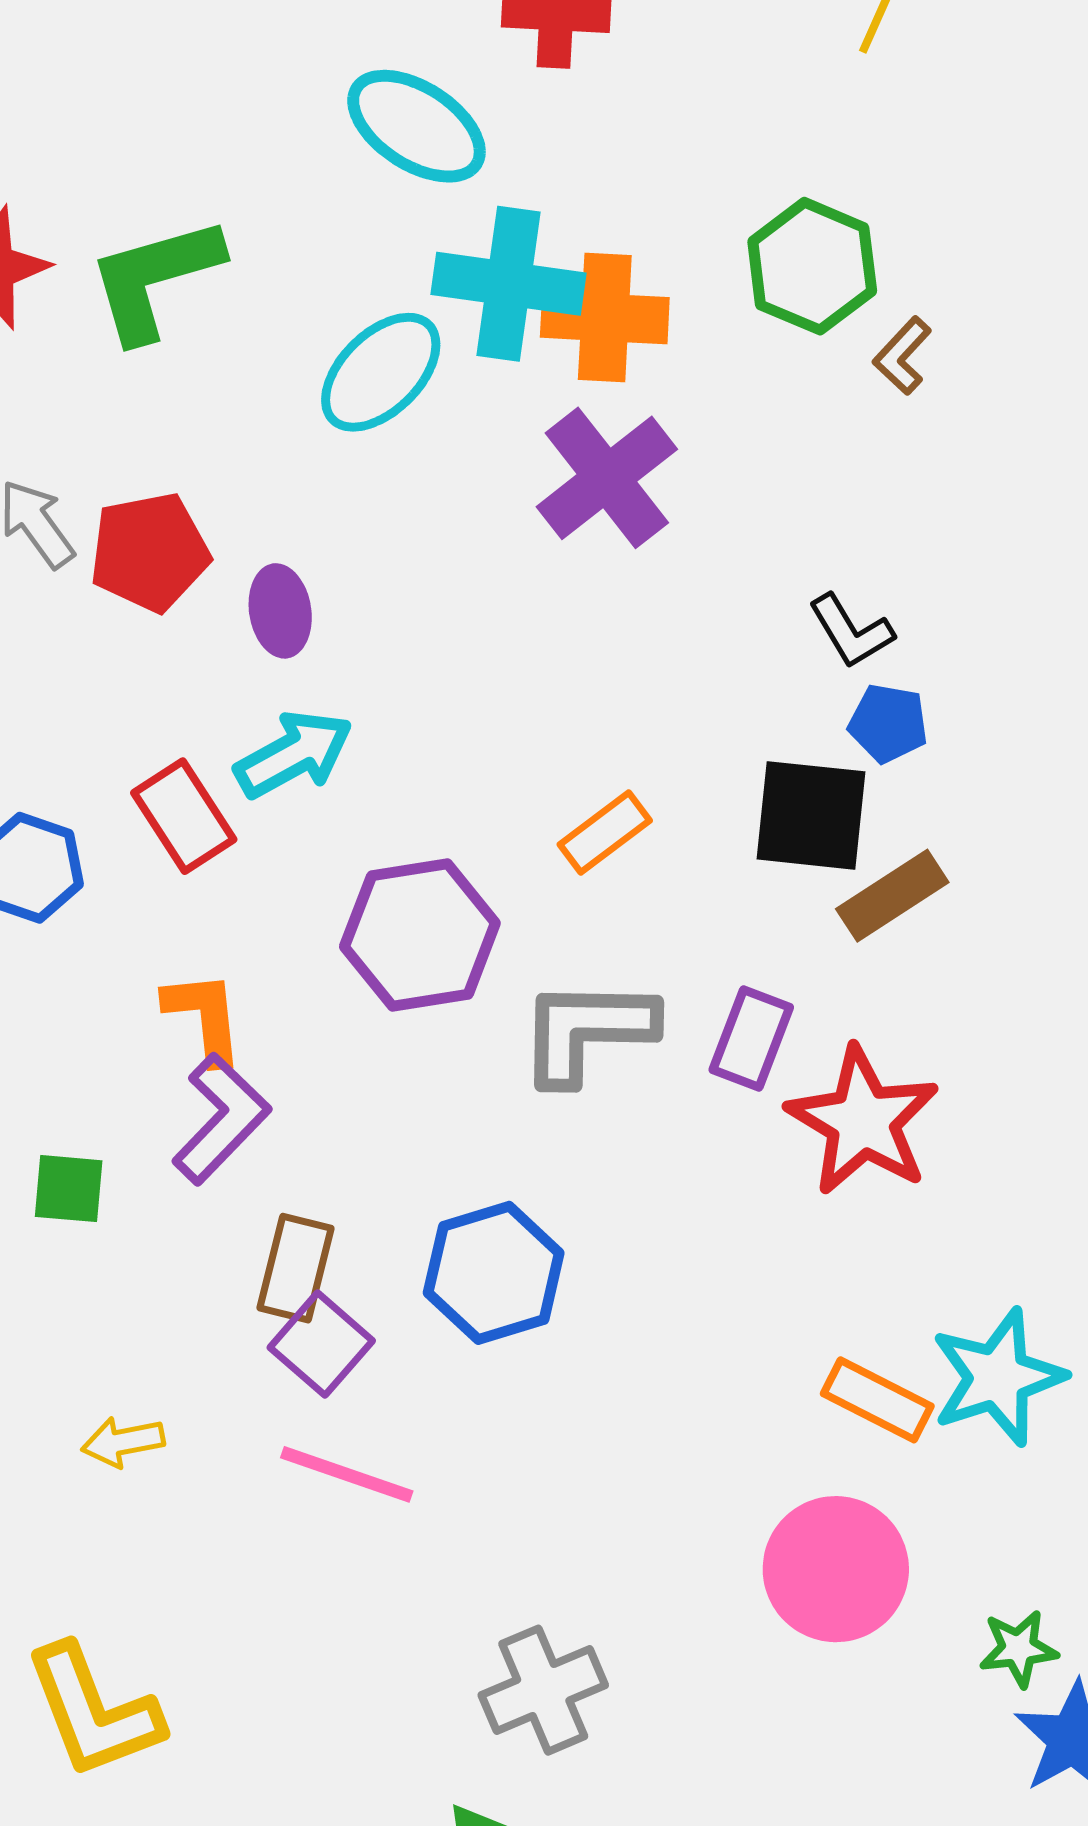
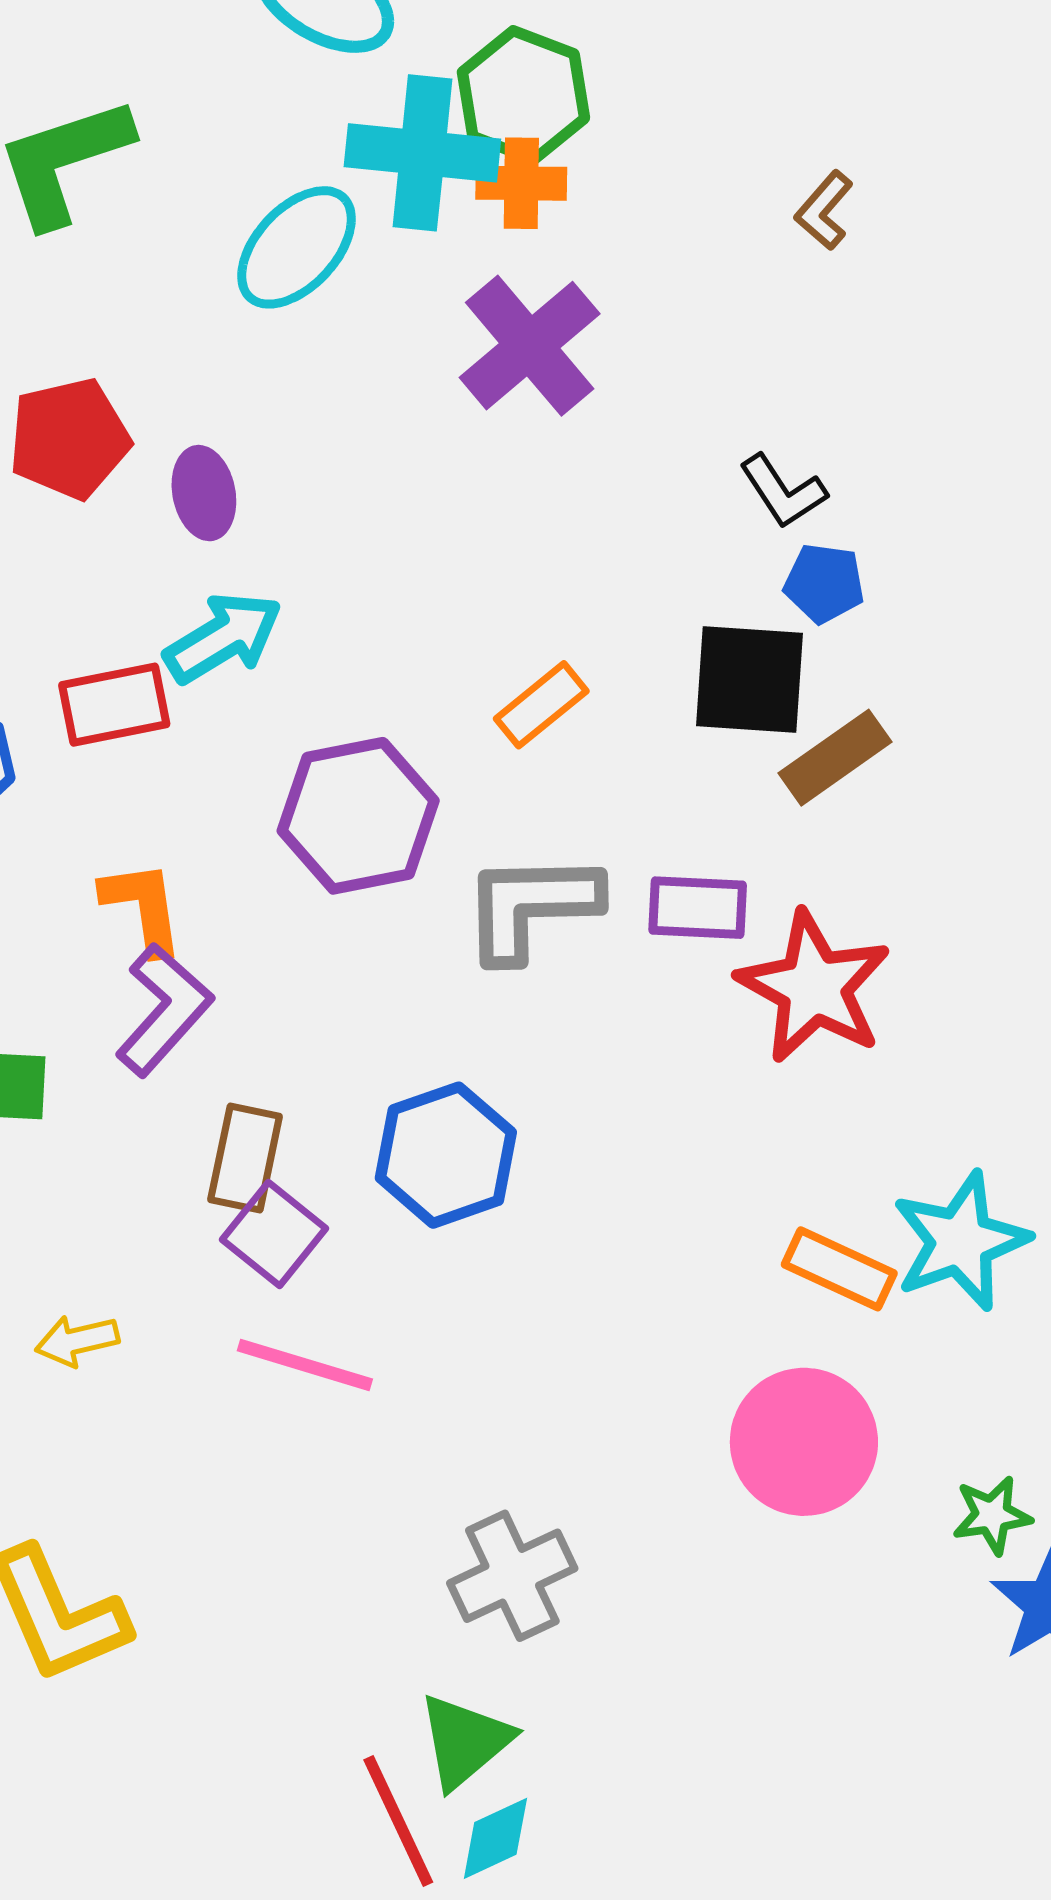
green hexagon: (812, 266) -> (523, 95), moved
orange cross: (605, 317) -> (521, 183), size x0.7
red rectangle: (184, 816) -> (114, 705), turned -66
purple rectangle: (751, 1038) -> (698, 908), turned 74

